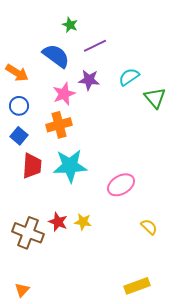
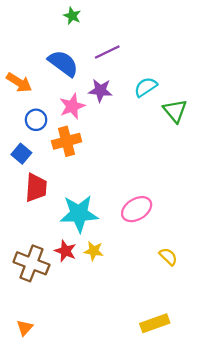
green star: (70, 25) -> (72, 16), moved
blue circle: (19, 106) -> (36, 120), moved
cyan star: (70, 166) -> (79, 214), moved

